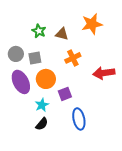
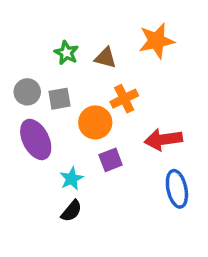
red arrow: (104, 73) -> (163, 139), moved
orange circle: (46, 79) -> (95, 122), moved
blue ellipse: (79, 119) -> (177, 189), moved

